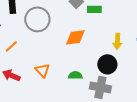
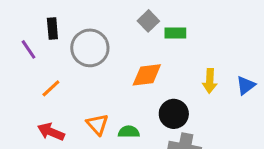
black circle: (107, 64) -> (174, 114), moved
green semicircle: (75, 75) -> (129, 132), moved

